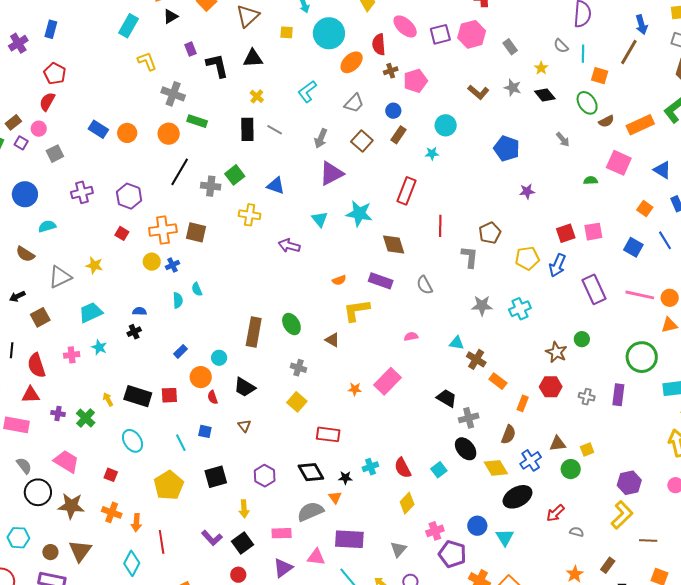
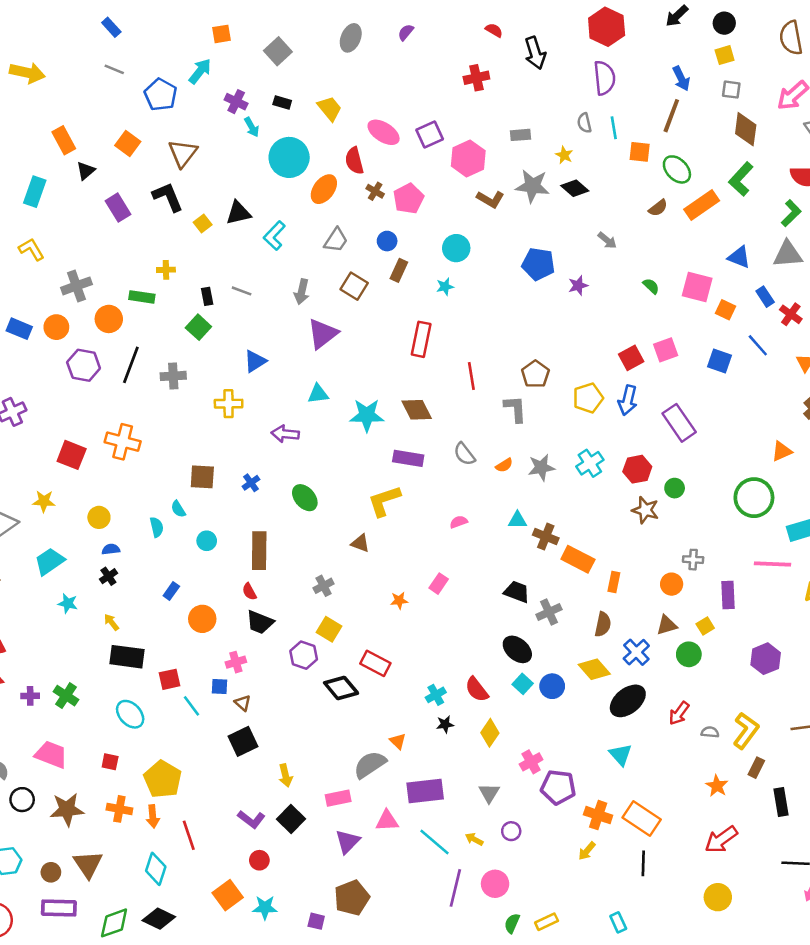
yellow square: (287, 32) -> (203, 223), moved, turned -32
pink hexagon: (472, 34) -> (468, 158), moved
gray semicircle: (561, 46) -> (584, 123), turned 42
gray rectangle: (510, 47) -> (520, 135), turned -49
purple rectangle: (191, 49) -> (118, 208), size x1.5
black triangle: (253, 58) -> (238, 213), moved
yellow L-shape: (147, 61) -> (31, 249), moved
black L-shape: (217, 66) -> (168, 197), moved
brown cross: (391, 71) -> (375, 191), turned -32
gray star: (513, 88) -> (532, 186), size x1.5
gray cross: (173, 94) -> (76, 286), moved, turned -30
yellow cross: (257, 96) -> (166, 270), moved, turned -32
green ellipse: (587, 103) -> (677, 169), moved
black rectangle: (247, 129) -> (207, 296), size x0.6
pink square: (619, 163) -> (697, 287), moved
green square: (235, 175) -> (198, 327), moved
green semicircle: (591, 180) -> (651, 286), turned 56
blue triangle: (276, 186) -> (255, 361), turned -42
purple star: (527, 191) -> (578, 285), moved
purple hexagon: (129, 196) -> (84, 365), moved
cyan star: (359, 214) -> (367, 415), moved
cyan triangle: (320, 219) -> (318, 394), turned -48
orange cross: (163, 230) -> (123, 442), turned 32
brown square: (196, 232) -> (202, 477), moved
red square: (122, 233) -> (72, 455), size x1.6
yellow circle: (152, 262) -> (99, 517), moved
blue cross: (172, 265) -> (251, 483), moved
orange semicircle: (339, 280) -> (504, 465), moved
pink line: (640, 295) -> (772, 564), moved
orange circle: (670, 298) -> (672, 584), moved
green ellipse: (291, 324) -> (305, 498), moved
pink cross: (72, 355) -> (236, 662), moved
cyan circle: (219, 358) -> (207, 541), moved
gray cross: (299, 368) -> (324, 586), turned -35
pink rectangle: (387, 381) -> (439, 584), size x0.6
orange rectangle: (498, 381) -> (578, 559), size x1.4
red hexagon: (551, 387) -> (637, 469), moved
red square: (169, 395) -> (169, 679), moved
purple rectangle: (618, 395) -> (728, 595), moved
red semicircle: (213, 397) -> (249, 592), moved
yellow arrow: (108, 399) -> (111, 622), moved
brown triangle: (244, 426) -> (243, 703), moved
red rectangle: (328, 434) -> (375, 663), turned 30
black ellipse: (466, 449) -> (517, 649), moved
black diamond: (311, 472) -> (341, 688), moved
purple hexagon: (265, 476) -> (304, 655), moved
black star: (345, 478) -> (445, 724), moved
yellow pentagon: (169, 485) -> (163, 779), moved
black circle: (38, 492) -> (22, 800), size x0.7
yellow L-shape: (622, 515) -> (746, 731), moved
blue circle: (477, 526) -> (552, 686), moved
red circle: (238, 575) -> (259, 860), moved

